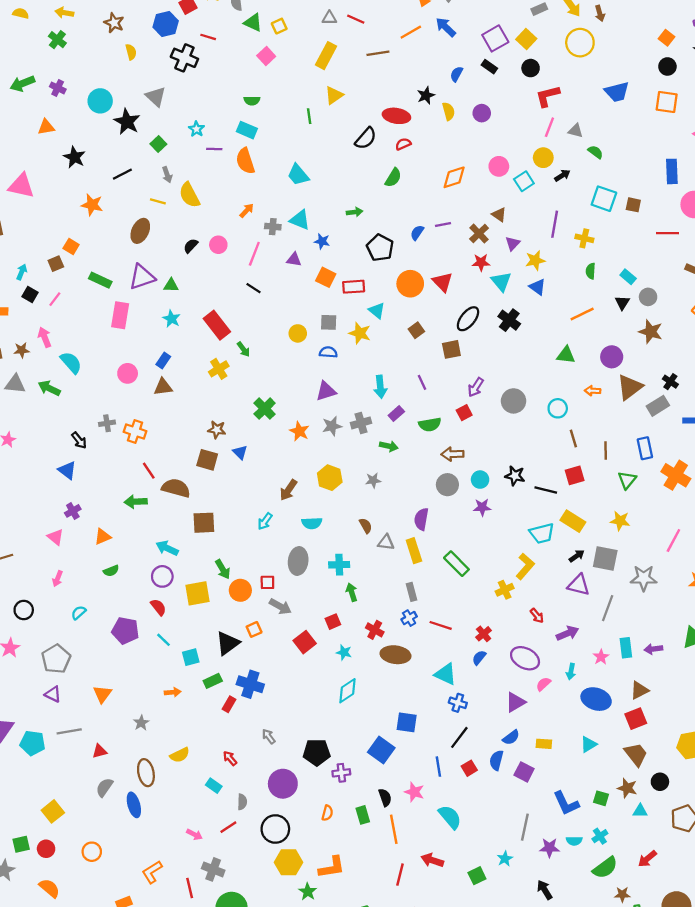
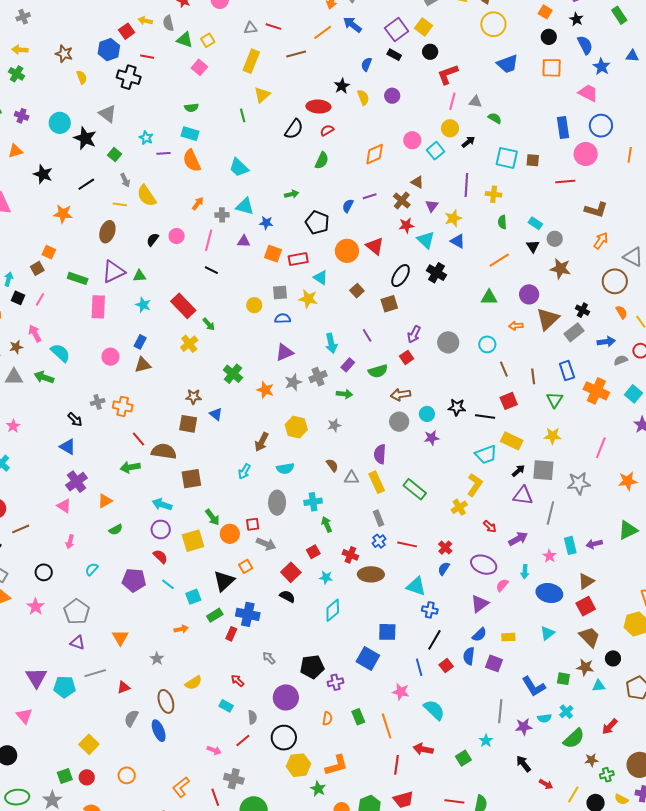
yellow circle: (580, 43) -> (493, 24), moved
purple cross: (73, 511) -> (77, 482), size x1.5
black semicircle: (385, 797) -> (287, 596), moved, turned -35

